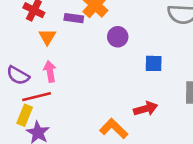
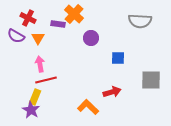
purple semicircle: (18, 75) -> (16, 36), moved
red line: (37, 97) -> (46, 80), moved
yellow rectangle: (25, 115) -> (35, 97), moved

